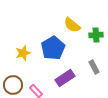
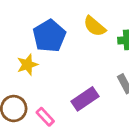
blue pentagon: (53, 48) -> (49, 36), moved

